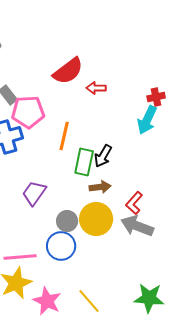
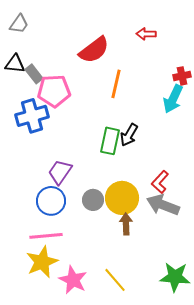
red arrow: (96, 88) -> (146, 34), moved
orange line: (64, 136) -> (116, 84), moved
brown arrow: (100, 187) -> (126, 224), moved, turned -85
blue circle: (61, 246) -> (51, 201), moved

